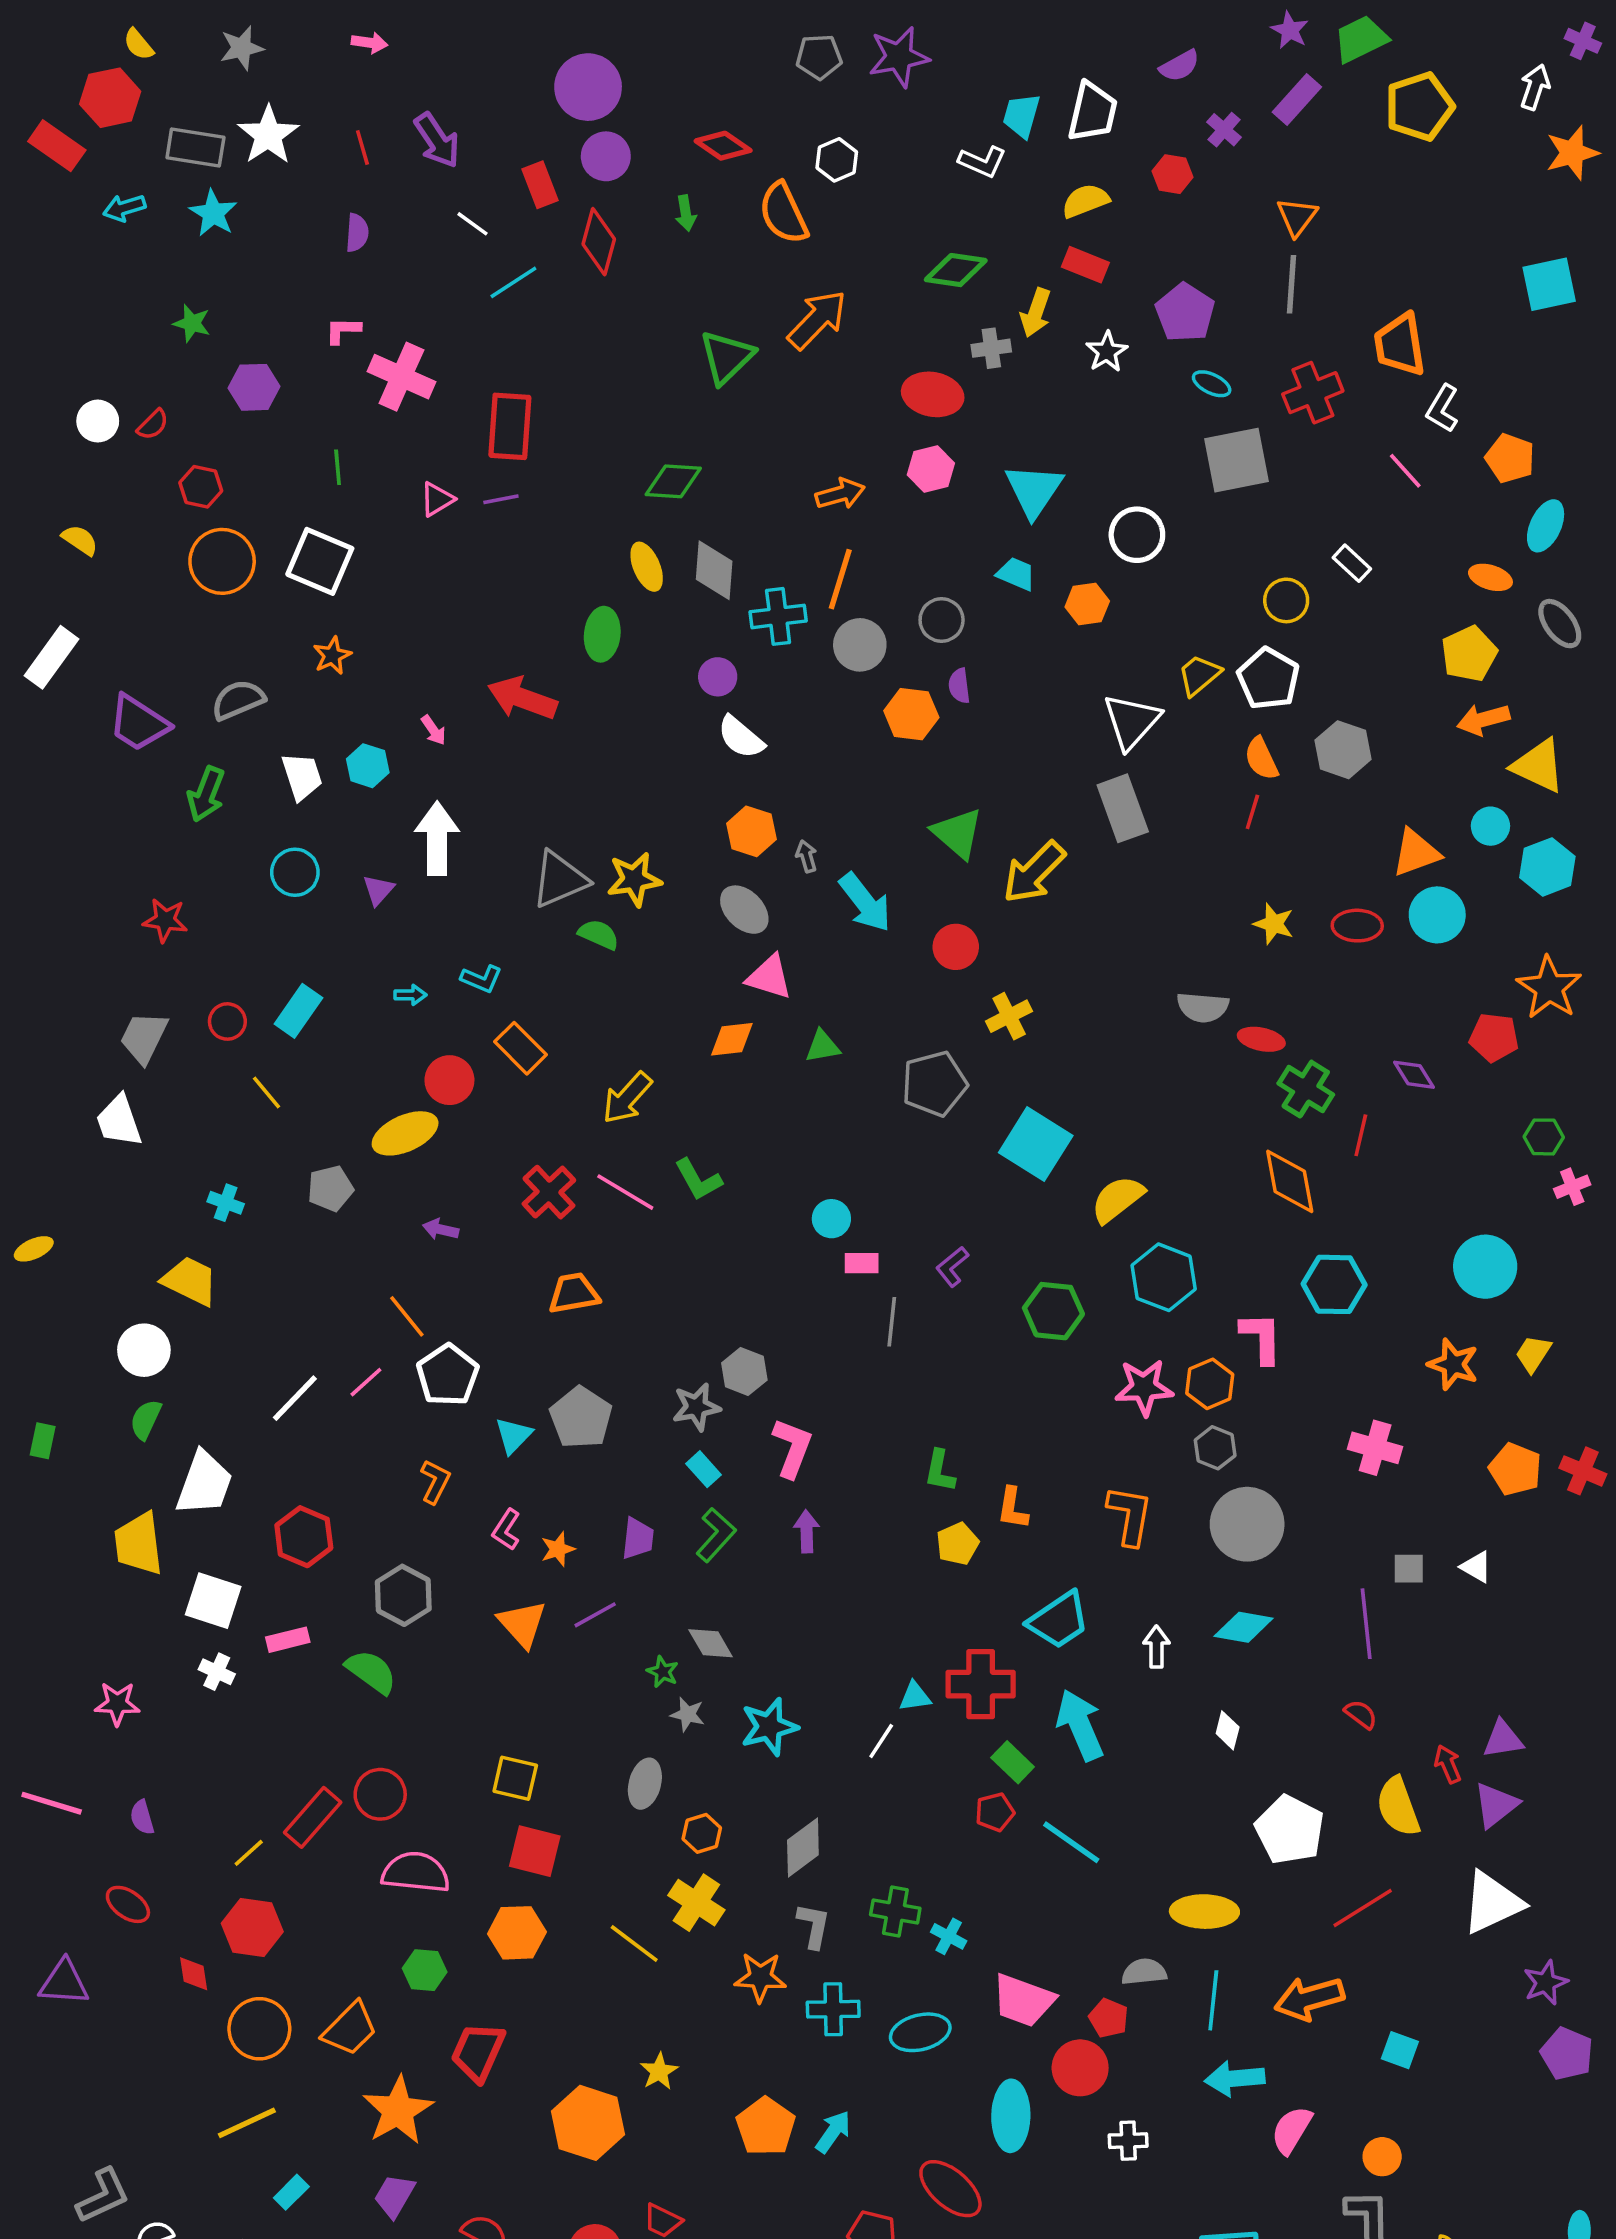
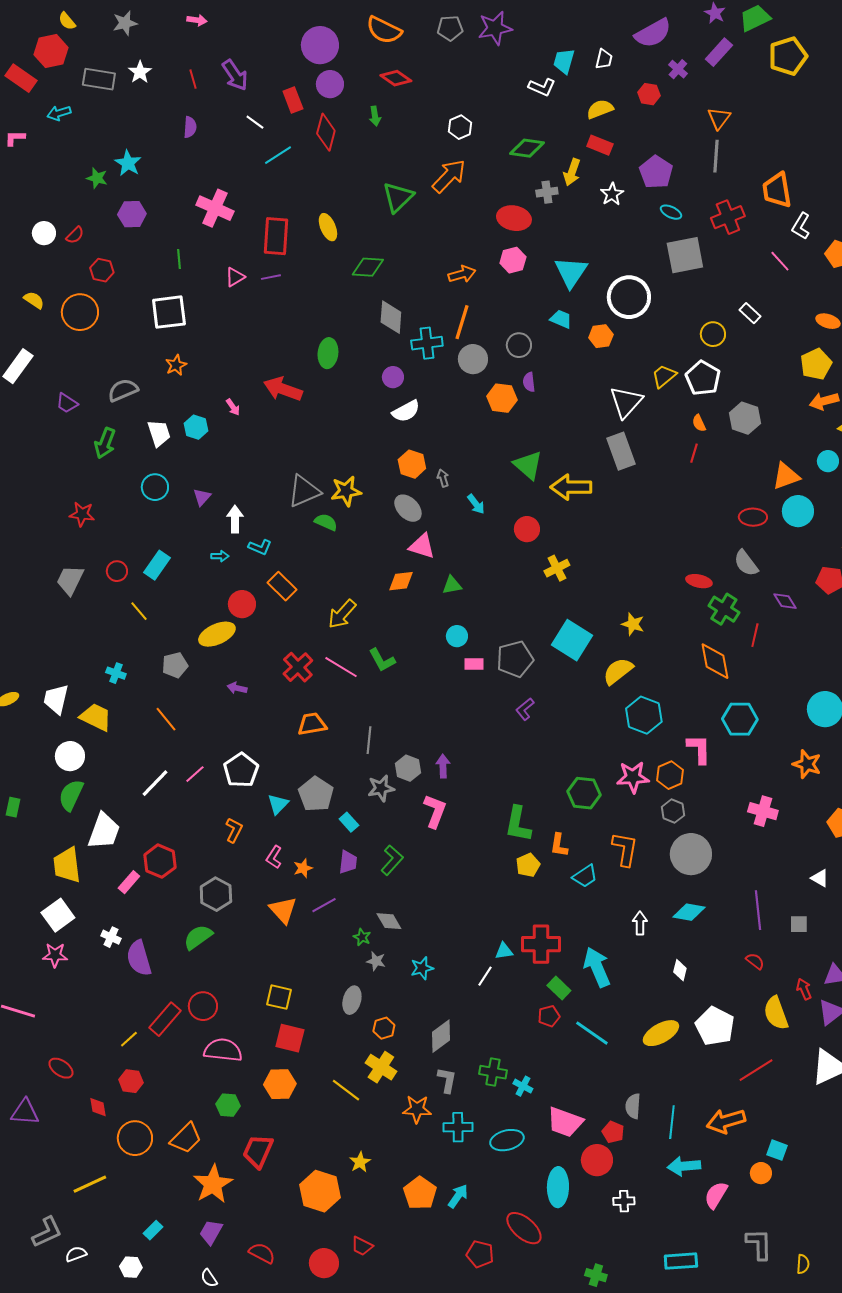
purple semicircle: (1180, 66) -> (653, 33), size x1.6
white trapezoid: (1093, 112) -> (604, 59), size x0.6
white star: (268, 135) -> (140, 72), size x0.7
white hexagon: (837, 160) -> (460, 127), moved
cyan star: (213, 213) -> (128, 163), moved
orange semicircle: (783, 213) -> (384, 30), moved, turned -39
pink L-shape: (343, 330) -> (15, 138), moved
white circle: (1137, 535) -> (629, 297), size x1.4
orange circle: (222, 561) -> (80, 312), moved
white square: (320, 561) -> (169, 312), turned -30
yellow ellipse: (647, 567) -> (328, 227), moved
purple trapezoid: (139, 723) -> (67, 403), size x0.6
white semicircle: (741, 737) -> (406, 411), turned -68
orange semicircle: (1261, 759) -> (699, 423), size x0.7
white arrow: (437, 839) -> (235, 519), moved, size x0.7
yellow arrow: (1034, 872) -> (571, 487), turned 45
cyan arrow: (865, 902) -> (476, 504), size x0.6
yellow star: (1274, 924) -> (633, 624), moved
gray semicircle: (1203, 1007) -> (746, 563), moved, turned 48
gray pentagon: (934, 1084) -> (515, 659), moved
white trapezoid: (119, 1121) -> (56, 699), moved, turned 32
cyan circle: (831, 1219) -> (457, 636), moved
pink rectangle: (862, 1263) -> (474, 664), moved
green hexagon: (1053, 1311) -> (584, 793), moved
orange line: (407, 1316) -> (166, 719), moved
gray line: (892, 1322) -> (369, 740), moved
green semicircle: (146, 1419) -> (71, 795), size x1.4
cyan rectangle: (703, 1469) -> (349, 822), moved
green L-shape: (940, 1471) -> (518, 824), size x1.5
purple arrow: (807, 1531) -> (443, 766), moved
gray square: (1409, 1569) -> (799, 924), moved
white square: (213, 1601) -> (58, 915), moved, turned 36
cyan trapezoid: (1059, 1620) -> (585, 876), moved, size x0.7
pink rectangle: (288, 1640) -> (129, 882), moved, turned -35
green semicircle: (371, 1672) -> (198, 937), turned -72
cyan star: (769, 1727) -> (422, 968), size x0.7
purple semicircle: (142, 1817) -> (139, 958), moved, size x1.8
yellow ellipse: (1204, 1912) -> (661, 1033), moved, turned -30
red hexagon: (252, 1928) -> (131, 1081), size x0.7
gray semicircle: (1144, 1972) -> (633, 1106), turned -80
yellow line: (247, 2123) -> (90, 1184), moved
orange circle: (1382, 2157) -> (761, 1173), moved

